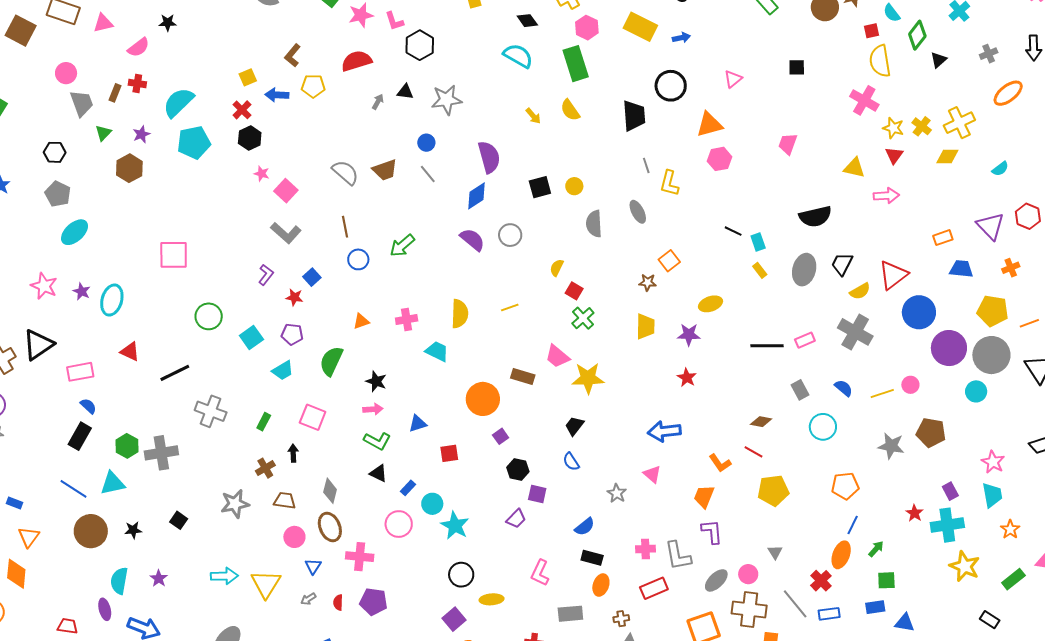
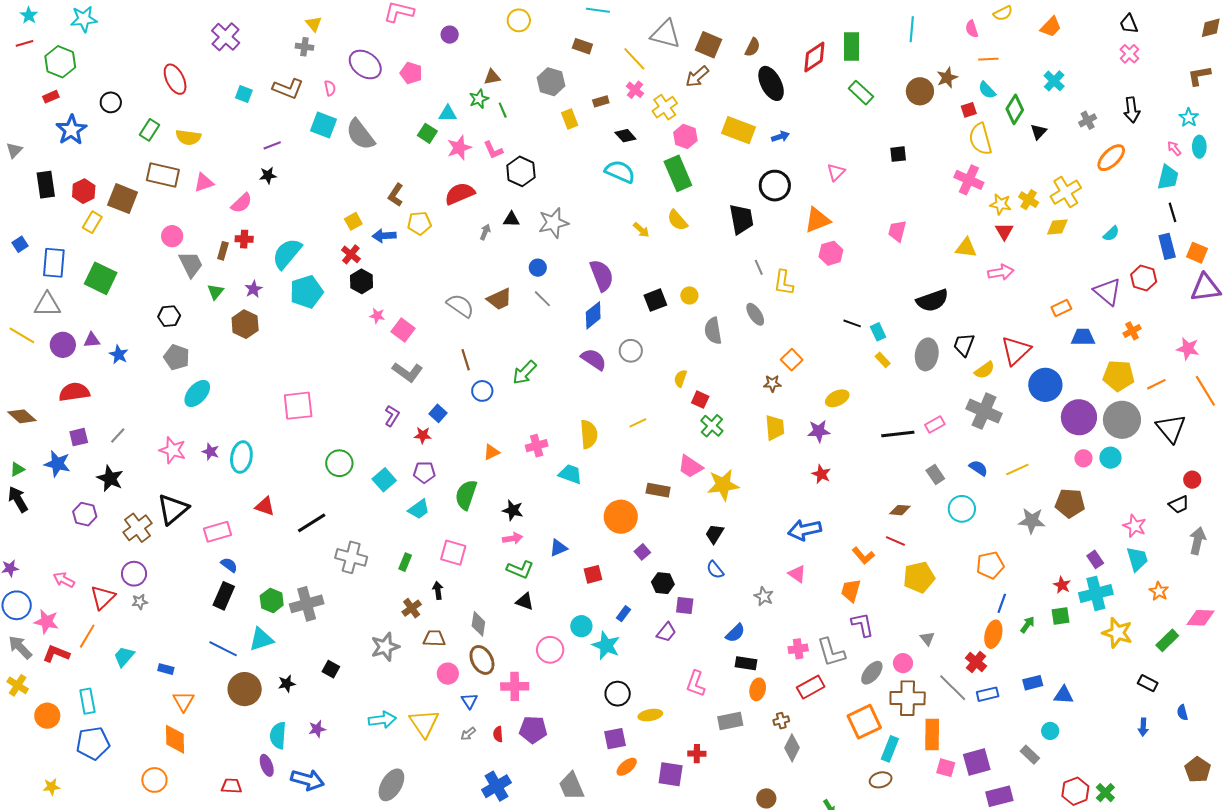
pink circle: (910, 385) -> (1083, 458), moved
blue rectangle: (408, 488) -> (624, 614), moved
purple star: (159, 578) -> (317, 729), turned 30
green square: (886, 580) -> (1061, 616), moved
purple square: (454, 619) -> (615, 739), turned 35

